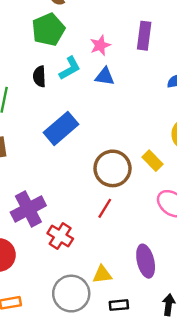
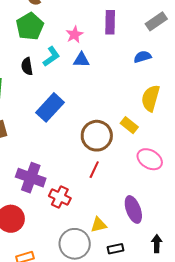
purple cross: (28, 209) -> (31, 178), turned -36

